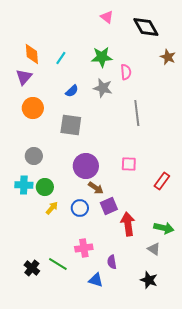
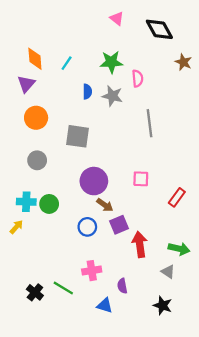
blue semicircle: (72, 91) -> (87, 92), moved, turned -48
gray circle: (34, 156) -> (37, 160), moved
yellow arrow: (52, 208) -> (16, 227), moved

